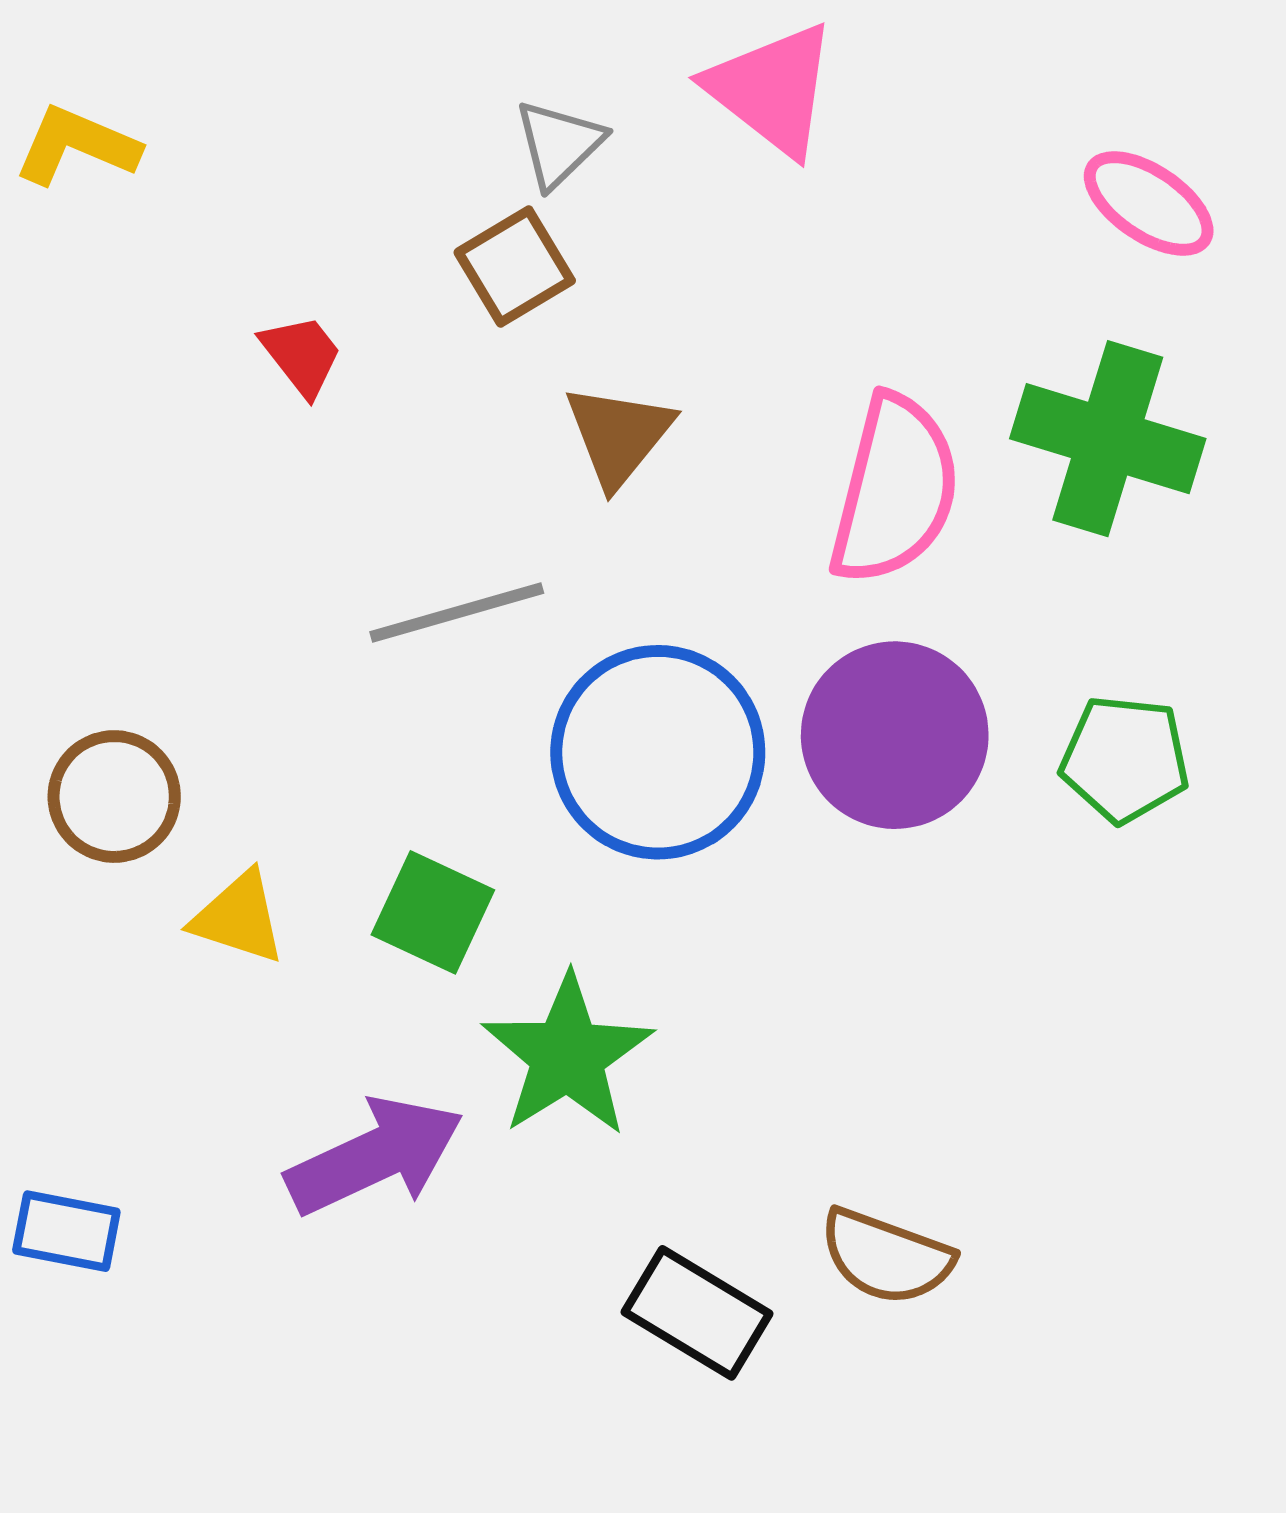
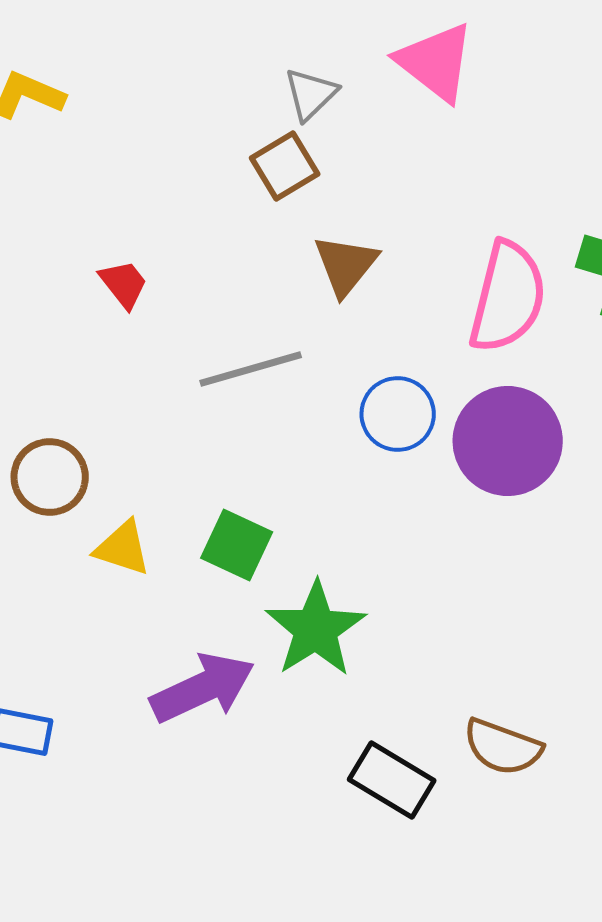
red trapezoid: (302, 355) -> (124, 284), moved
blue circle: (658, 752) -> (398, 414), moved, size x0.6

